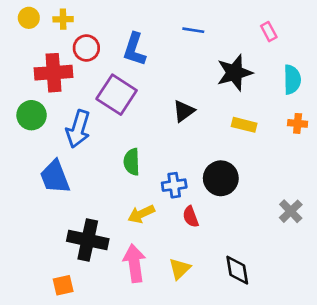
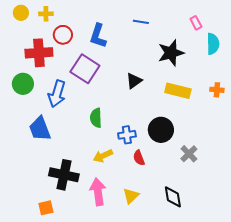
cyan semicircle: (292, 80) -> (213, 44), moved
yellow rectangle: (244, 125) -> (178, 91), size x1.4
gray cross: (291, 211) -> (189, 154), moved

